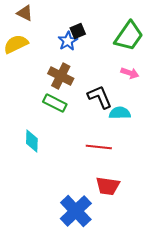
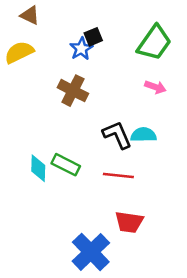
black L-shape: (100, 97) -> (117, 135), moved
green rectangle: (55, 103) -> (66, 165), moved

